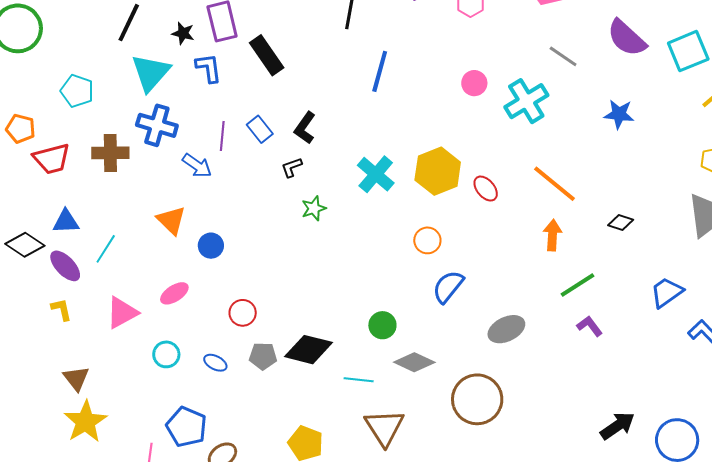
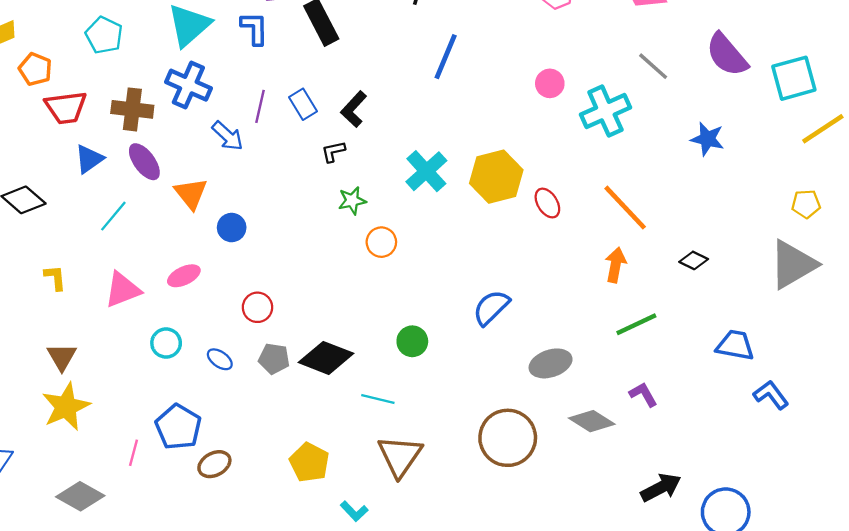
blue triangle: (66, 222) -> (89, 159), moved, turned -40
orange circle: (427, 240) -> (381, 242), moved
purple ellipse: (65, 266) -> (144, 162), moved
blue trapezoid: (667, 292) -> (735, 345), turned 39
purple L-shape: (590, 326) -> (643, 394), moved
gray diamond: (414, 362) -> (592, 421), moved

